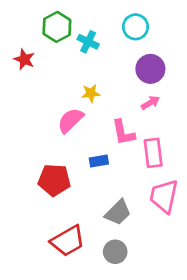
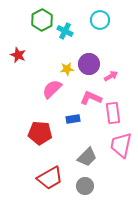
red star: (24, 59) -> (18, 55), moved
purple circle: (150, 69) -> (89, 64), moved
pink L-shape: (123, 133) -> (91, 98), turned 125

